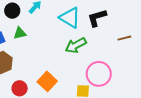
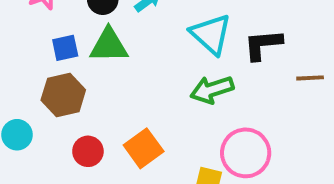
green triangle: (20, 33) -> (109, 45), size x1.5
brown line: (124, 38) -> (310, 78), moved

